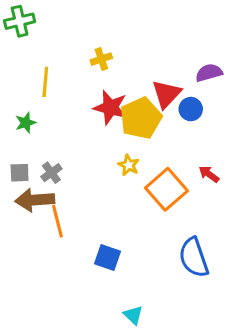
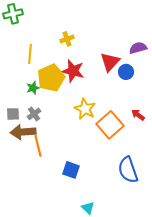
yellow pentagon: (141, 118) -> (51, 78), moved
green star: (26, 123) -> (33, 88), moved
yellow star: (129, 165) -> (85, 109), size x1.5

